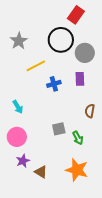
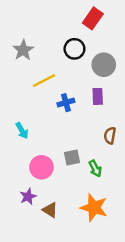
black circle: (61, 40) -> (74, 49), size x0.7
pink circle: (17, 137) -> (42, 167), moved

